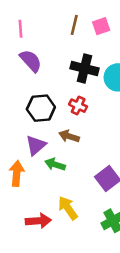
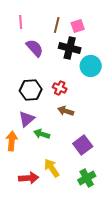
pink line: (20, 29) -> (21, 22), moved
purple semicircle: (31, 61) -> (35, 48), moved
black cross: (84, 68) -> (70, 48), moved
brown arrow: (69, 136) -> (66, 111), moved

